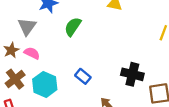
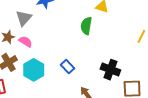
green semicircle: (73, 27) -> (86, 26), moved, turned -30

